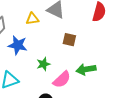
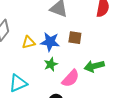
yellow triangle: (32, 19) -> (29, 42), moved
blue star: (18, 45) -> (50, 42), moved

